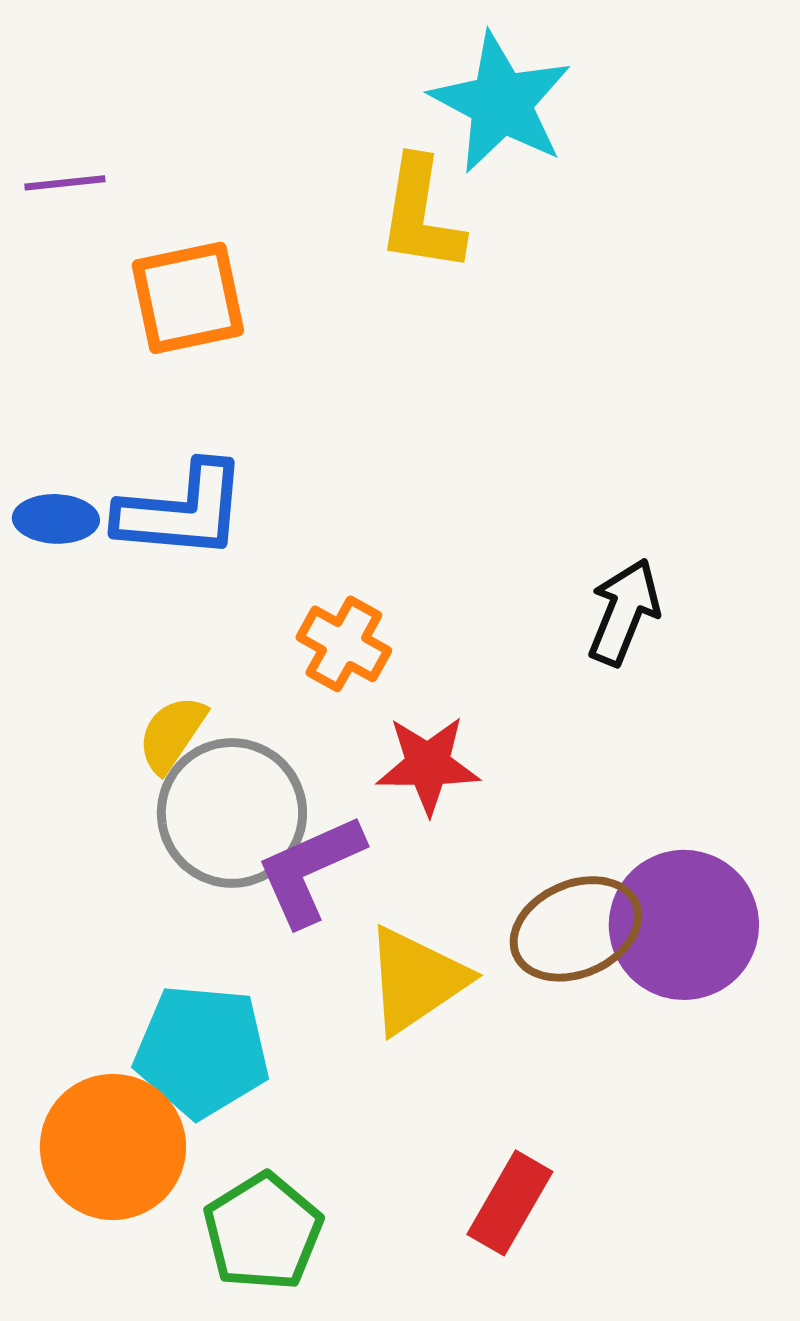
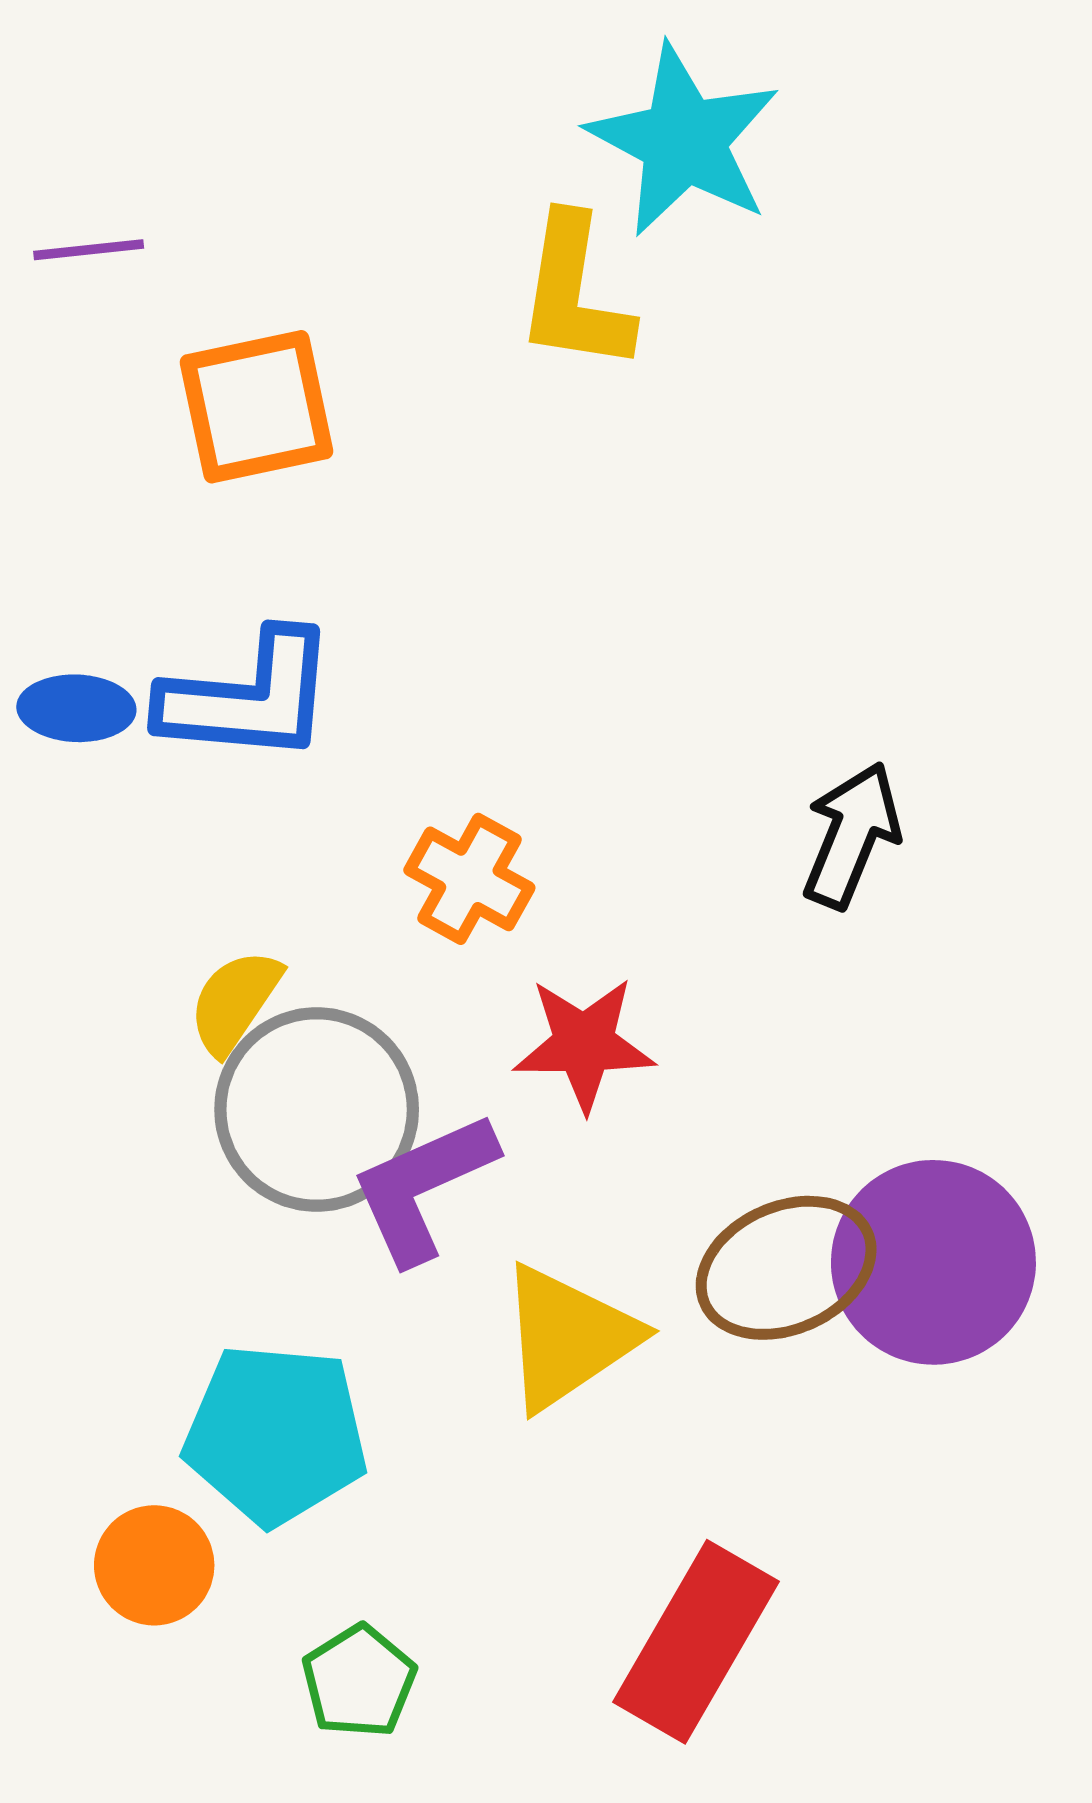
orange circle: (113, 1147) -> (154, 1565), size x0.6
red rectangle: (510, 1203) -> (696, 1642), size x1.4
green pentagon: (263, 1232) -> (359, 1681), size x0.7

